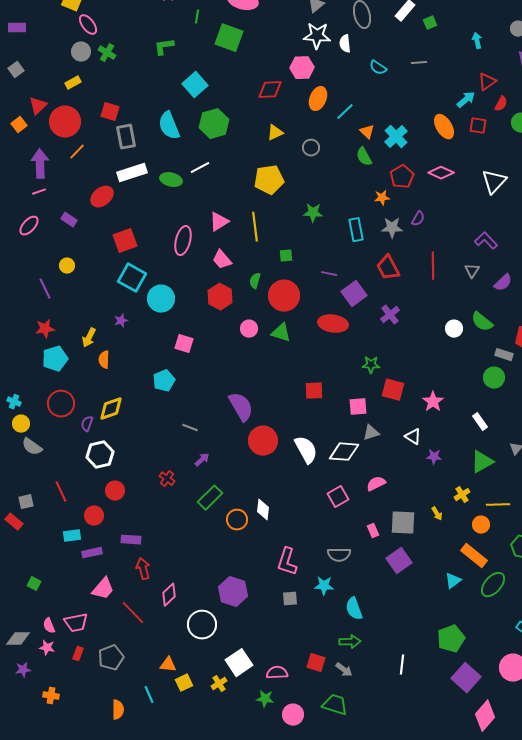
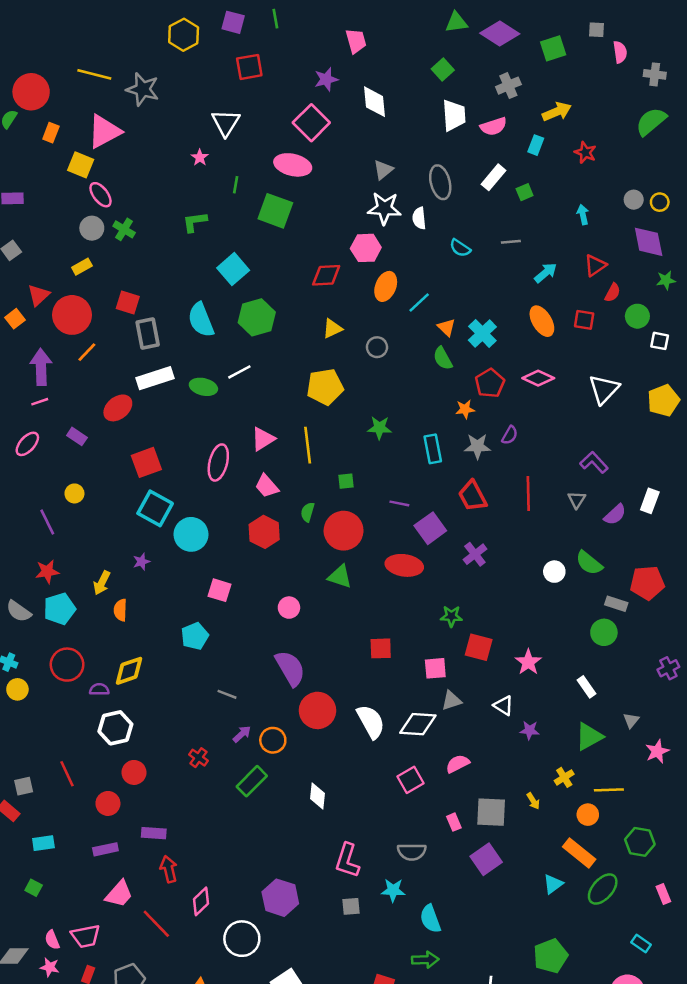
cyan arrow: (466, 100) -> (546, 273), moved
pink circle: (249, 329) -> (289, 608), moved
purple semicircle: (87, 424) -> (99, 689), turned 70
gray semicircle: (32, 447) -> (19, 611), moved
orange circle: (237, 520) -> (273, 740), moved
cyan rectangle: (72, 536) -> (43, 843), moved

